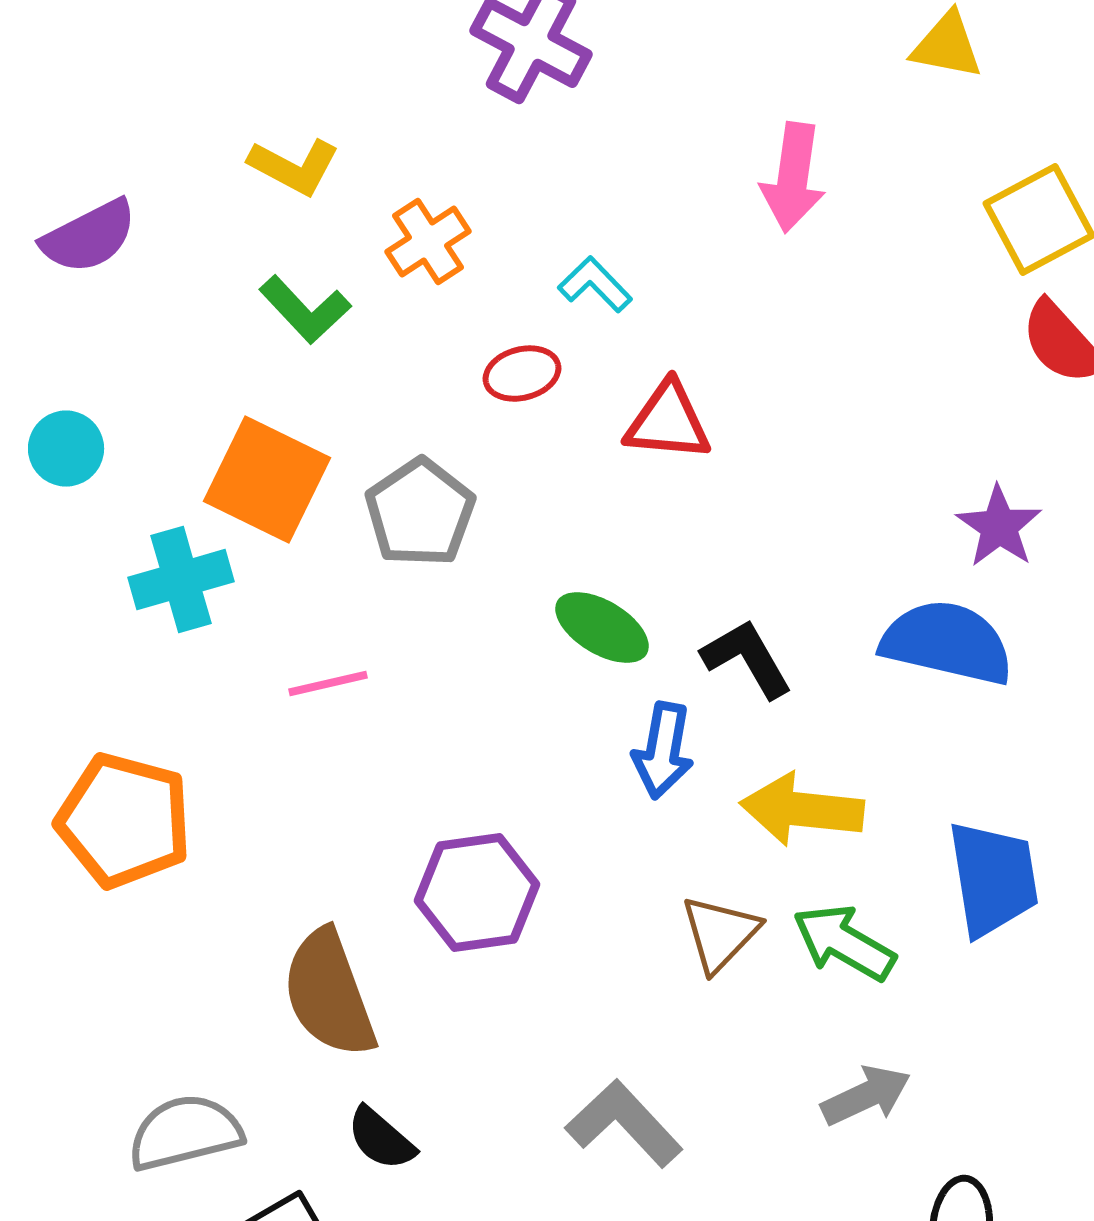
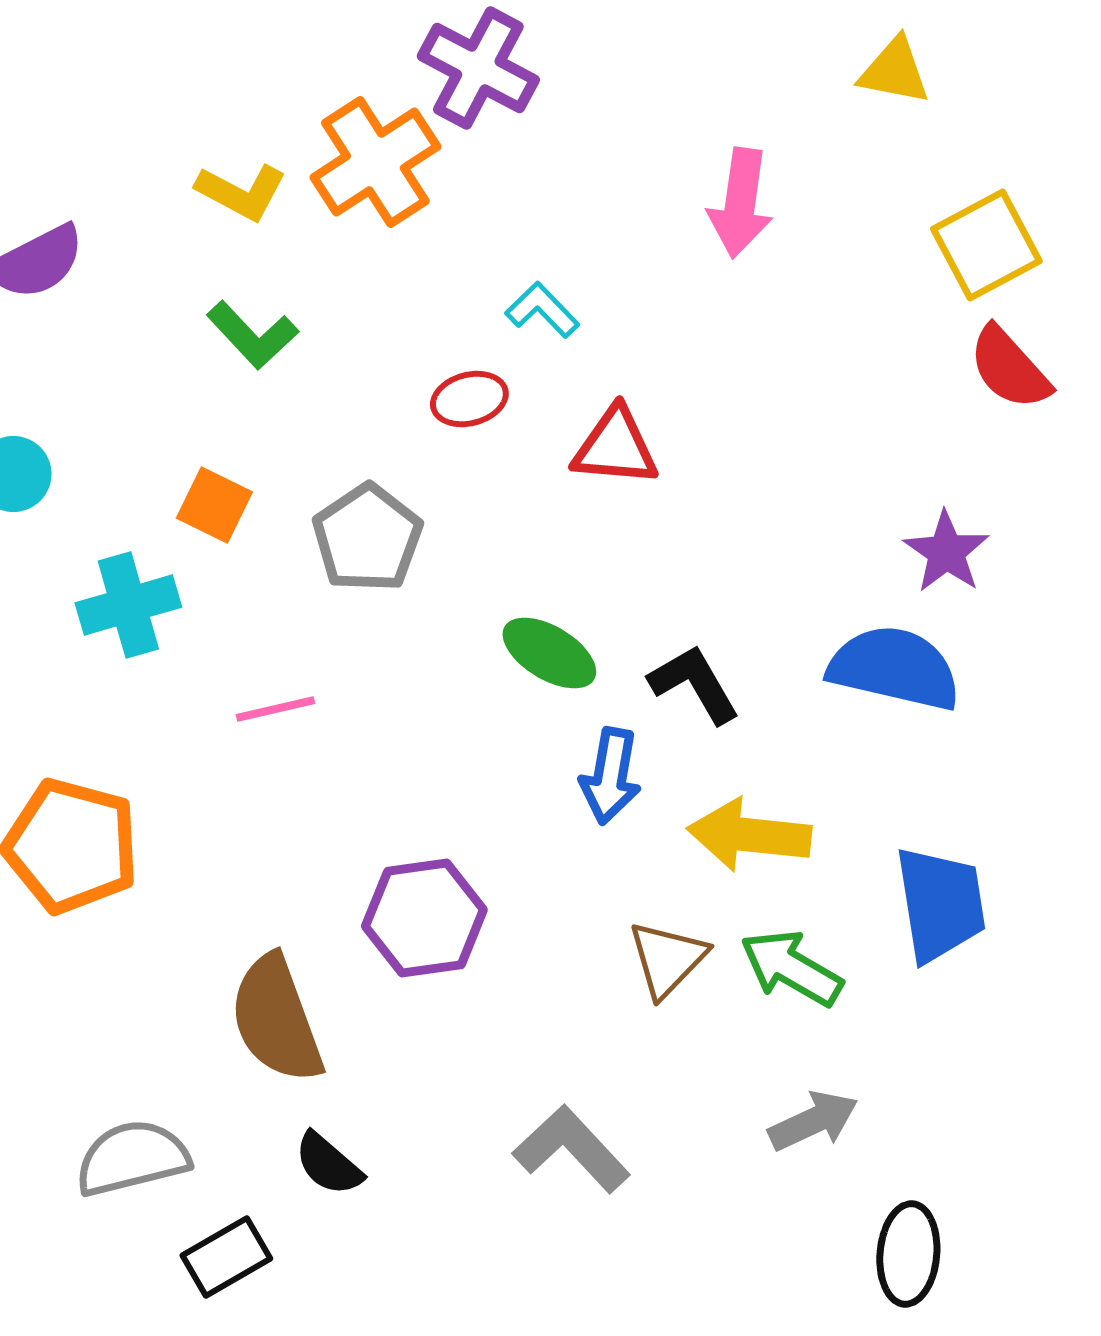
orange cross: (428, 242) -> (375, 162), moved, size x1.5
orange square: (267, 480) -> (214, 505), size x0.6

